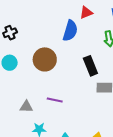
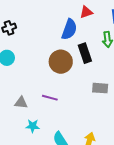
brown circle: (45, 59) -> (61, 62), moved
black rectangle: (90, 66) -> (85, 53), moved

